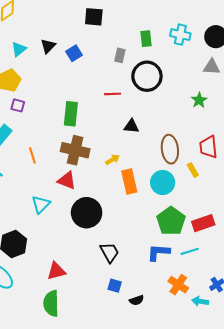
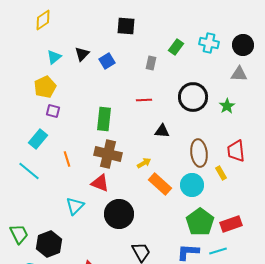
green rectangle: (146, 39) -> (176, 47), turned 42
black circle: (147, 76) -> (193, 97), moved
orange rectangle: (129, 181) -> (160, 184), turned -35

